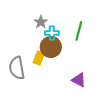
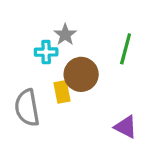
cyan cross: (52, 33) -> (46, 52), moved
yellow rectangle: (39, 58) -> (62, 92), turned -32

